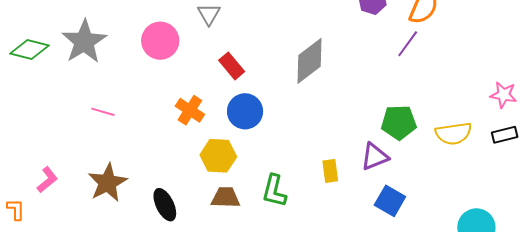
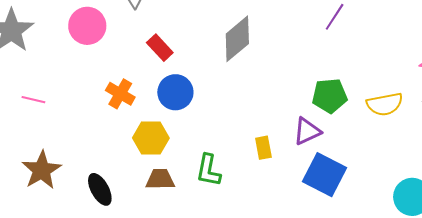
blue square: (390, 201) -> (325, 175), size x1.4

